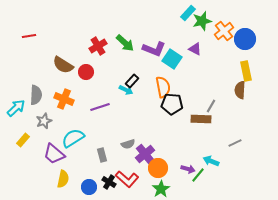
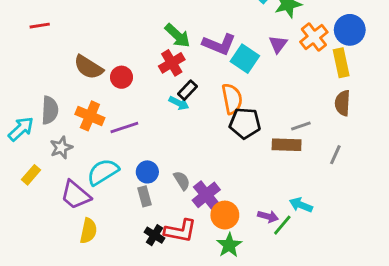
orange cross: (224, 31) -> (314, 37), moved
red cross: (98, 46) -> (172, 63), moved
purple triangle: (195, 49) -> (278, 44), turned 40
yellow rectangle: (246, 71) -> (341, 63), moved
gray line: (211, 106) -> (301, 126), turned 40
purple line: (100, 107) -> (124, 127), moved
gray line: (235, 143) -> (335, 155), moved, turned -40
gray semicircle: (128, 144) -> (182, 181), turned -104
red L-shape: (127, 179) -> (180, 231), turned -30
blue circle: (89, 187) -> (147, 172), moved

